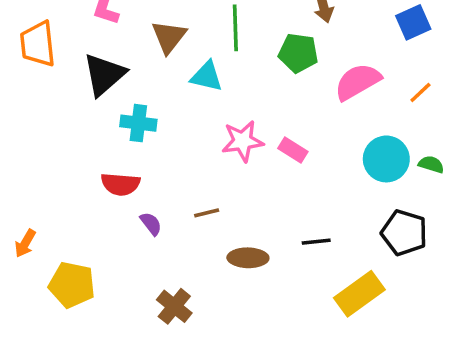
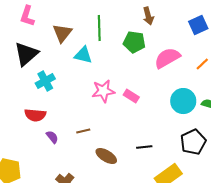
cyan cross: (138, 123) -> (45, 81), turned -36
black pentagon: (404, 233) -> (193, 142), turned 30
brown ellipse: (248, 258) -> (106, 156), turned 30

